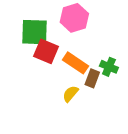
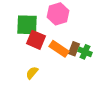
brown rectangle: (92, 78) -> (74, 49), moved
yellow semicircle: (70, 94) -> (32, 73), moved

